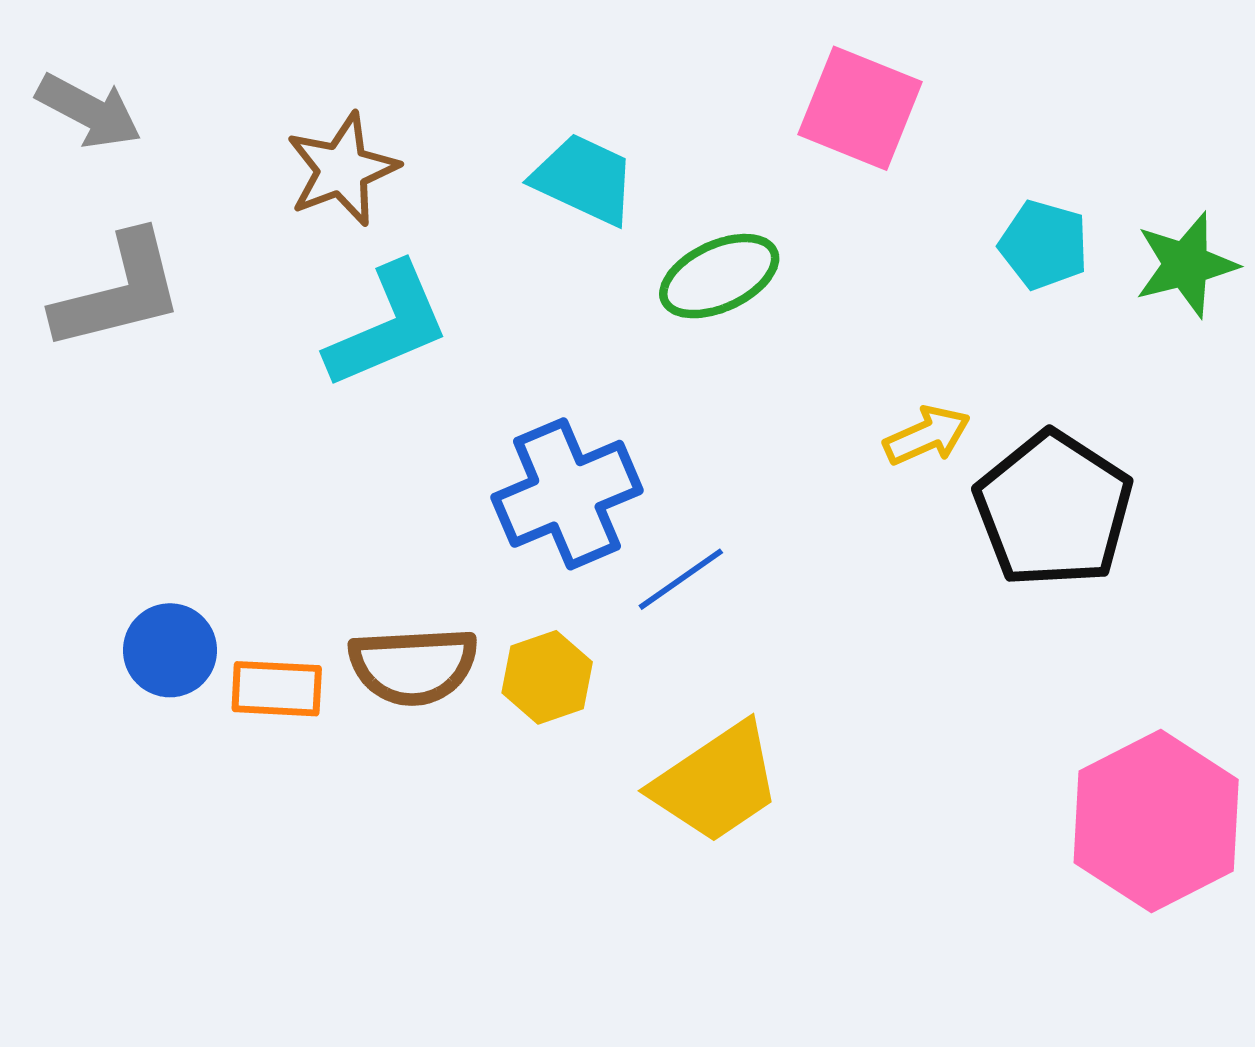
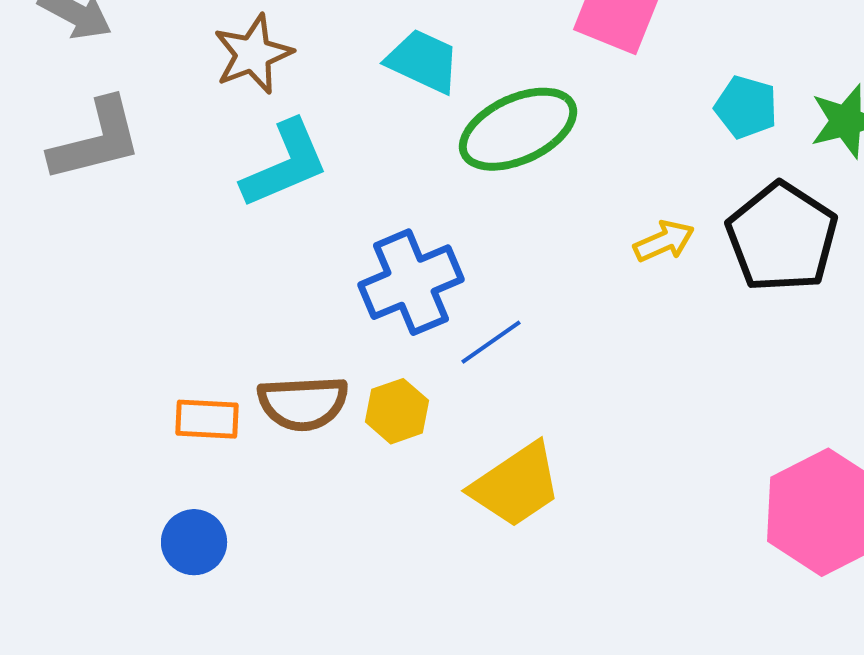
green ellipse: (719, 276) -> (518, 129), size x1.4
black pentagon: (1054, 509) -> (782, 237), moved
blue circle: (170, 650) -> (194, 542), moved

